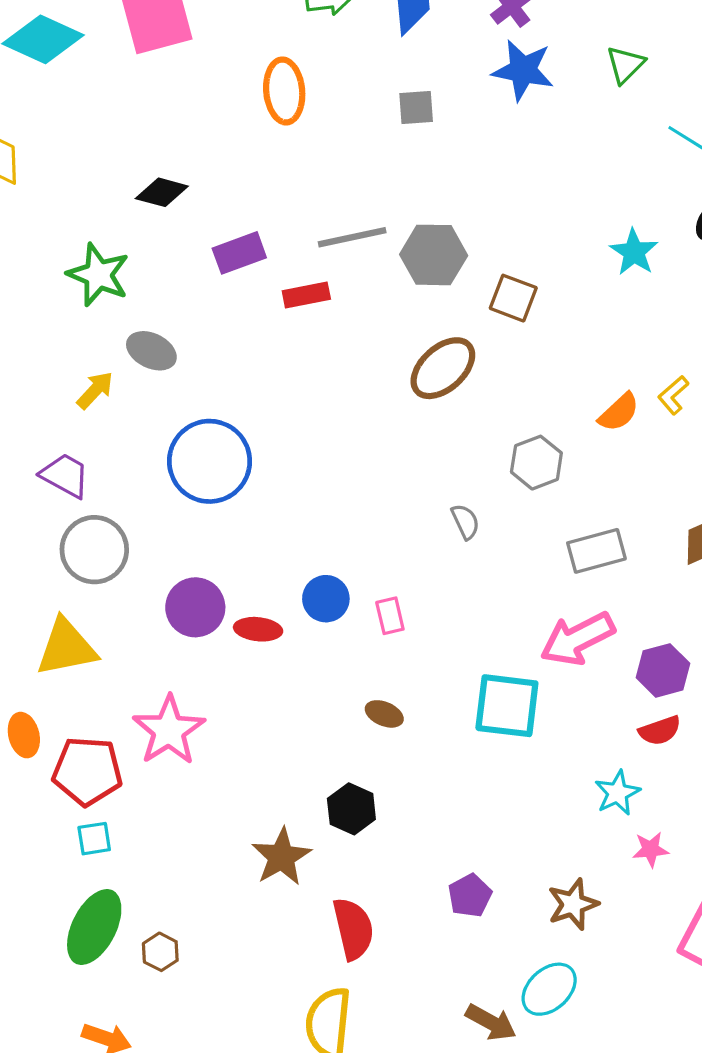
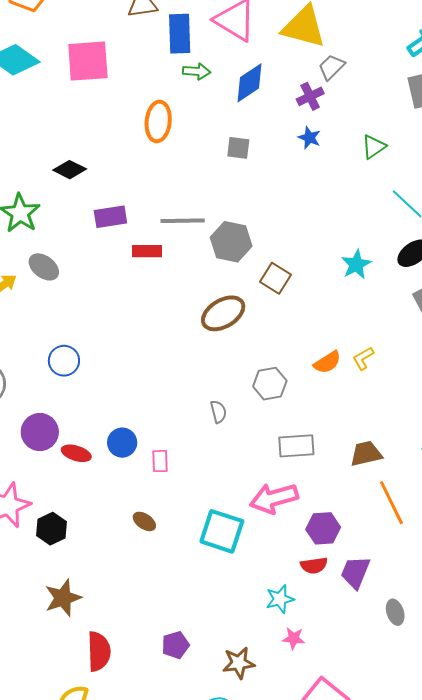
blue star: (523, 70) -> (309, 138), size x0.6
blue circle: (210, 461) -> (64, 361), moved, size x0.6
black hexagon: (351, 809) -> (51, 529), moved

